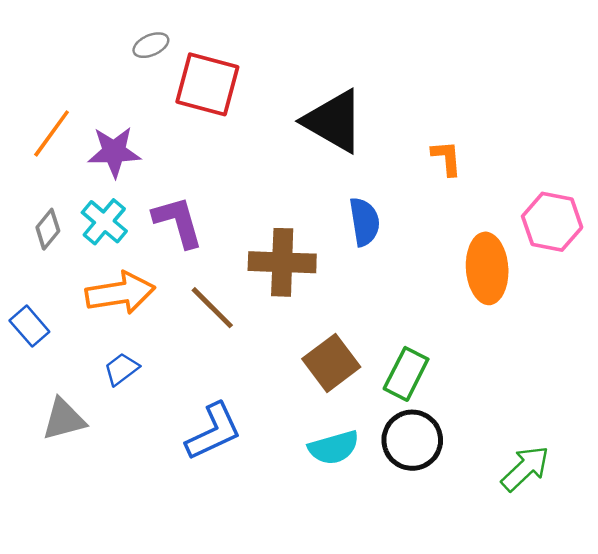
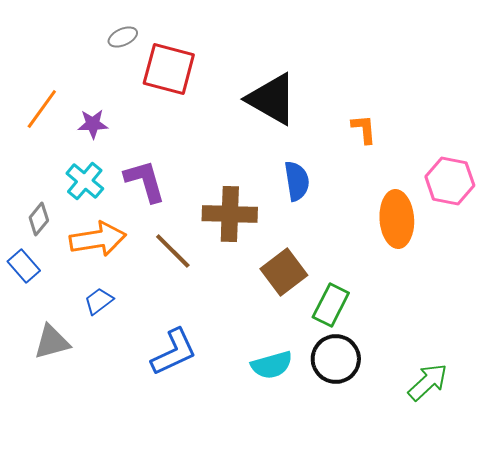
purple star: (114, 152) -> (93, 124), size x0.7
gray diamond: (48, 229) -> (39, 219), moved
brown square: (331, 363) -> (284, 272), moved

